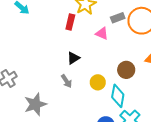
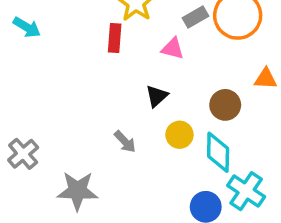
black triangle: (73, 58) -> (157, 96), moved
gray star: (35, 104) -> (77, 191), turned 30

